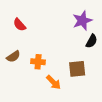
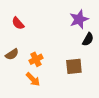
orange cross: (38, 62) -> (36, 59), turned -32
orange arrow: (53, 82) -> (33, 79), moved

